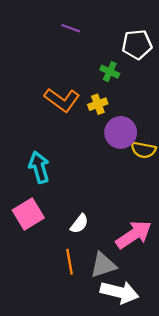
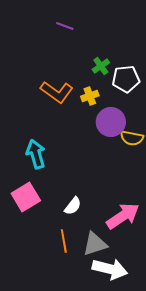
white pentagon: (137, 44) -> (126, 79), moved
green cross: (110, 72) -> (101, 66), turned 30

